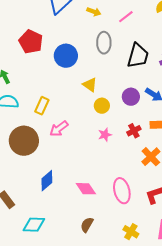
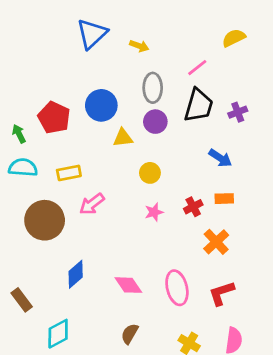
pink line: (126, 17) -> (197, 68), moved
red pentagon: (31, 42) -> (54, 118), moved
yellow triangle: (90, 85) -> (123, 138), moved, turned -42
purple circle: (131, 97) -> (155, 122), moved
yellow rectangle: (42, 106) -> (69, 173), turned 54
cyan diamond: (34, 225) -> (58, 334), turned -30

